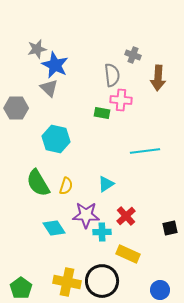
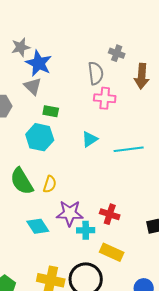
green rectangle: (102, 113) -> (51, 111), moved
cyan triangle: (106, 184) -> (90, 139), moved
red cross: (126, 216) -> (110, 214), turned -30

